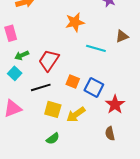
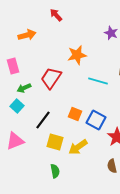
red trapezoid: (49, 60) -> (51, 78), moved
black line: (41, 87) -> (43, 120), turned -36
green semicircle: (53, 139) -> (55, 171), turned -64

